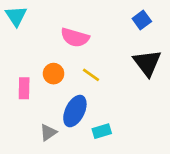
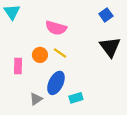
yellow line: (91, 75) -> (60, 53), moved

